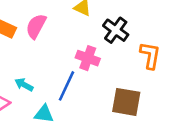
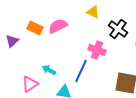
pink semicircle: (36, 26) -> (58, 26), turned 36

